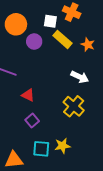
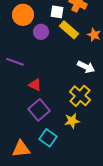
purple square: (32, 120) -> (39, 110), size x1.5
yellow star: (62, 146) -> (72, 121), moved
cyan square: (41, 149) -> (48, 138), turned 30

